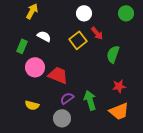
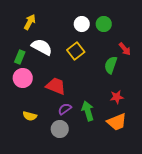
green circle: (126, 13) -> (104, 24), moved
red arrow: (97, 33) -> (125, 49), moved
white semicircle: (44, 36) -> (42, 47), size x1.5
pink circle: (35, 67) -> (23, 78), moved

